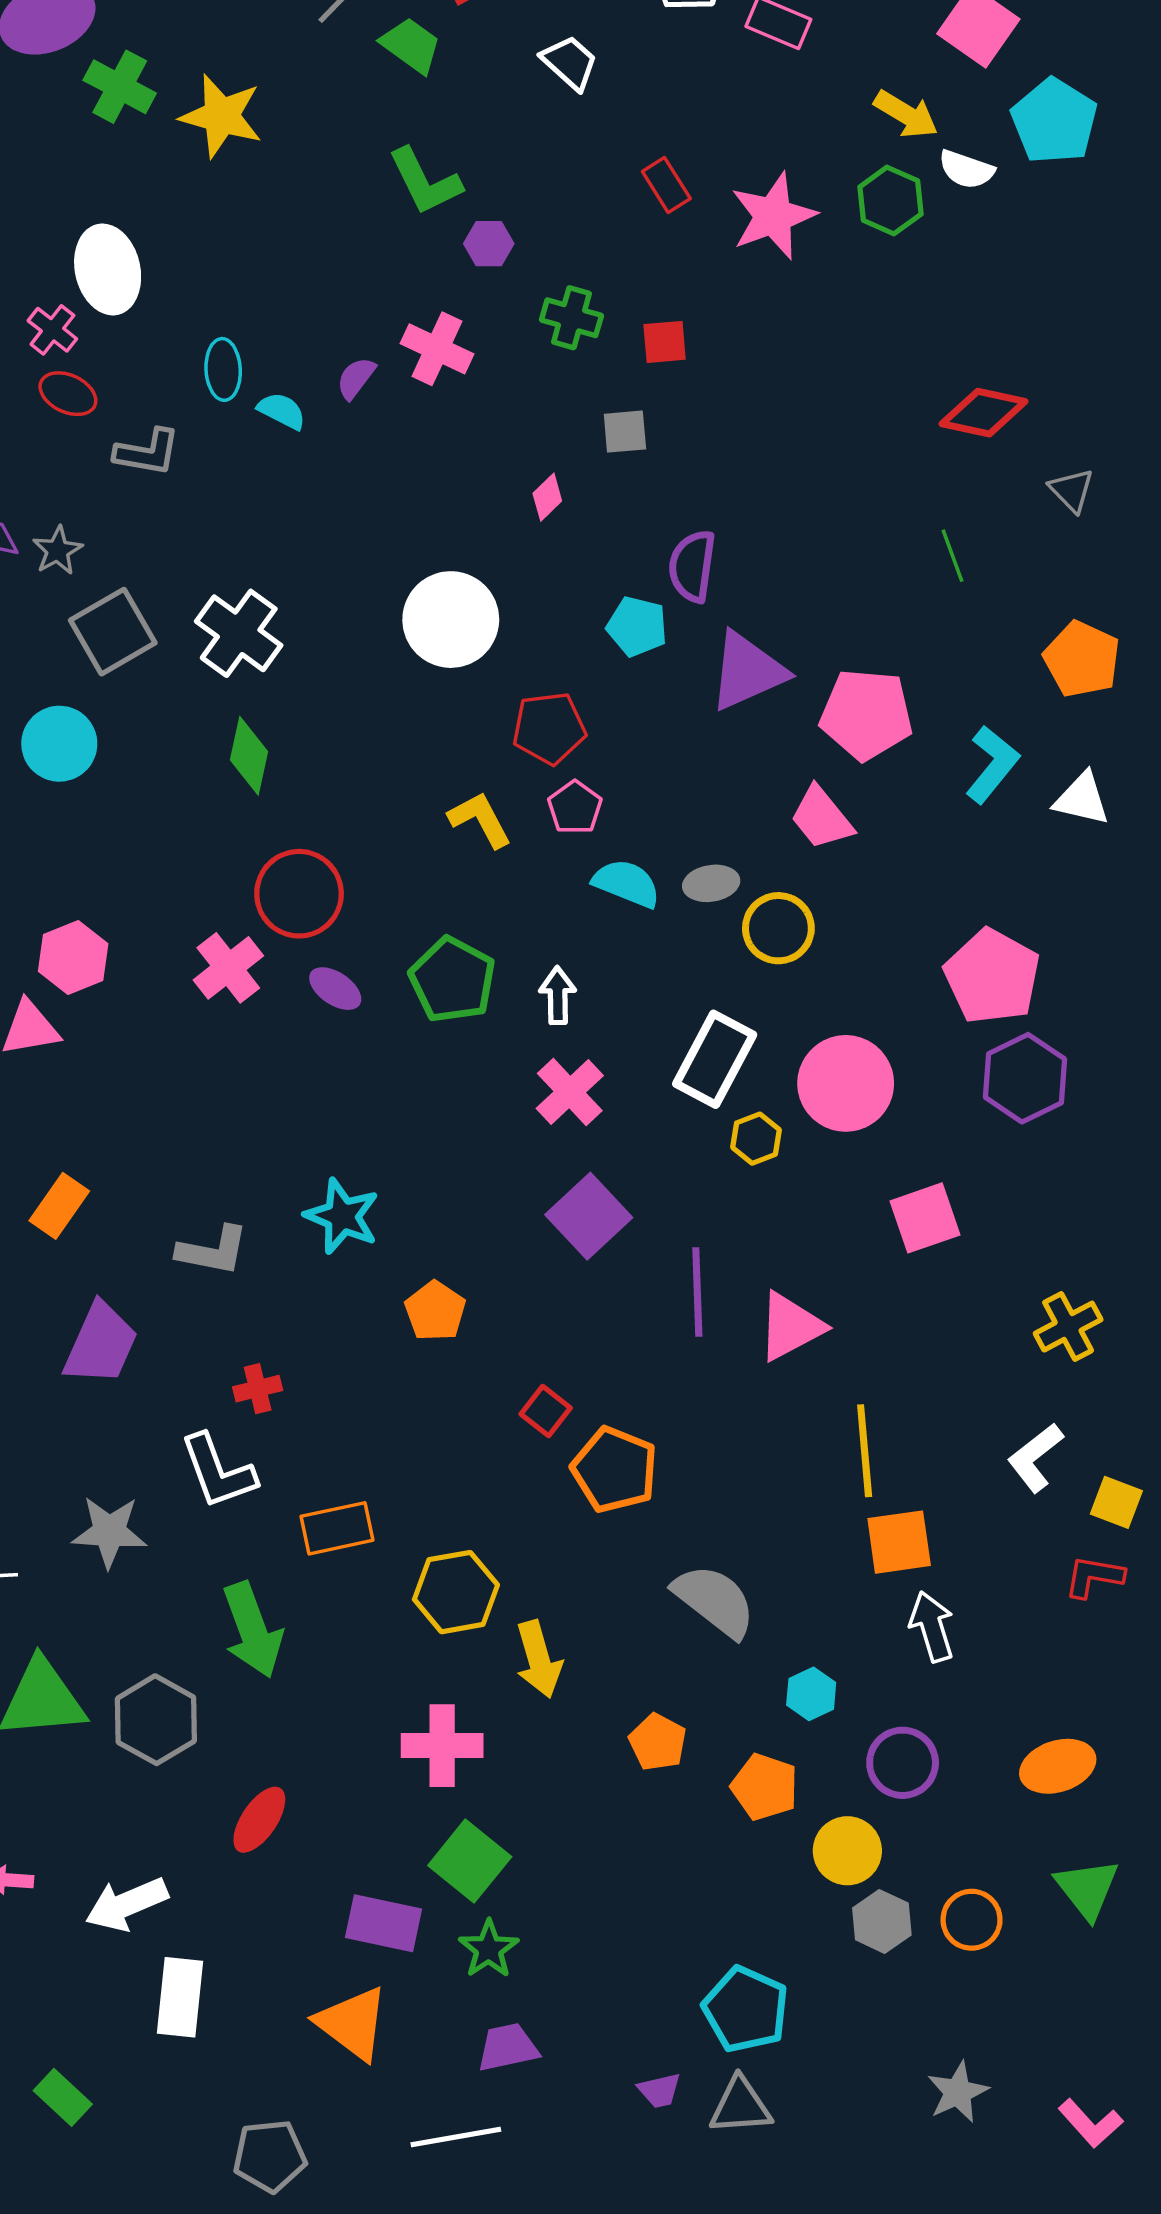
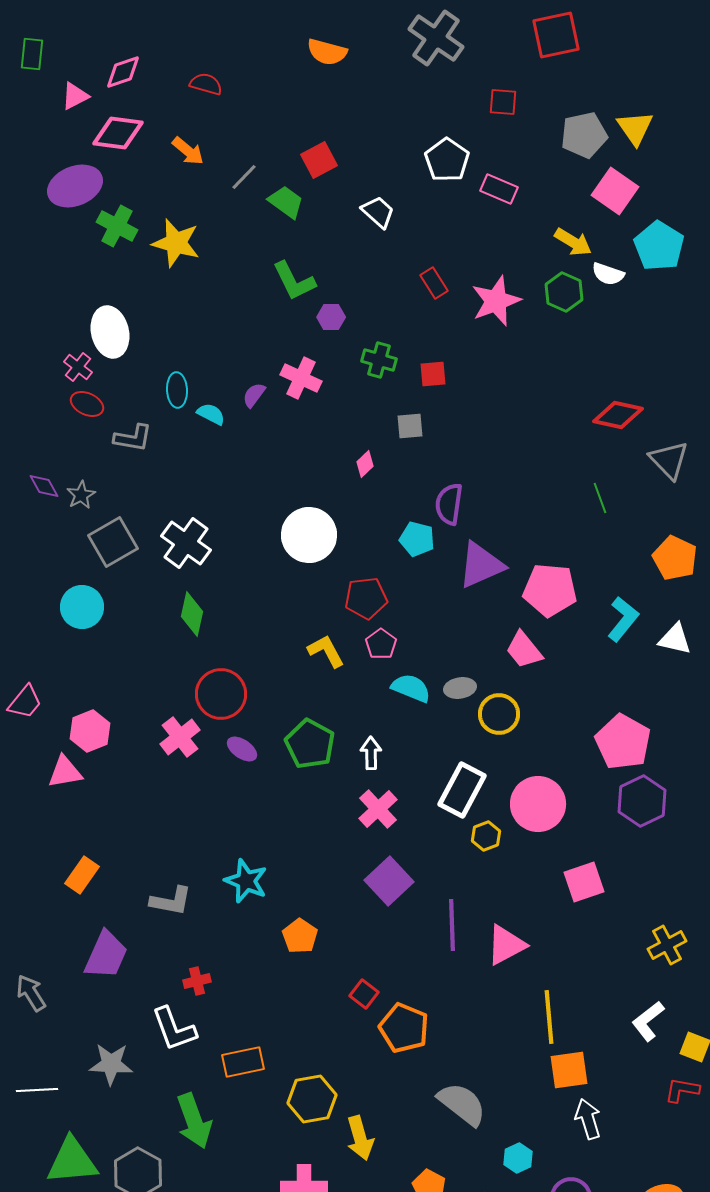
gray triangle: (1072, 490) -> (669, 460), size x1.5

